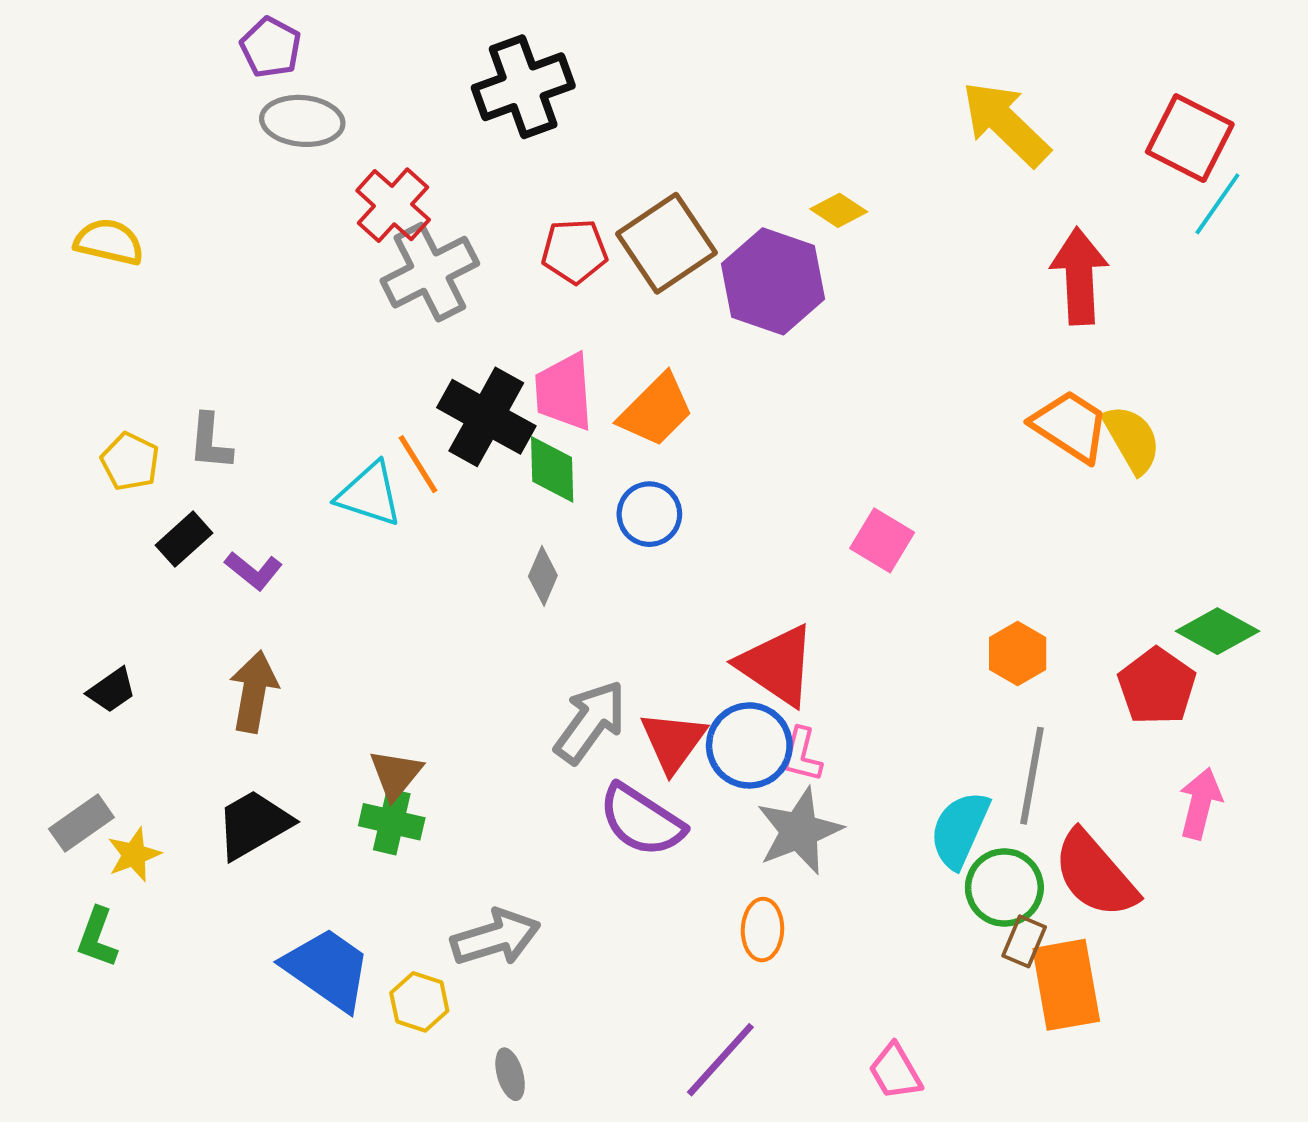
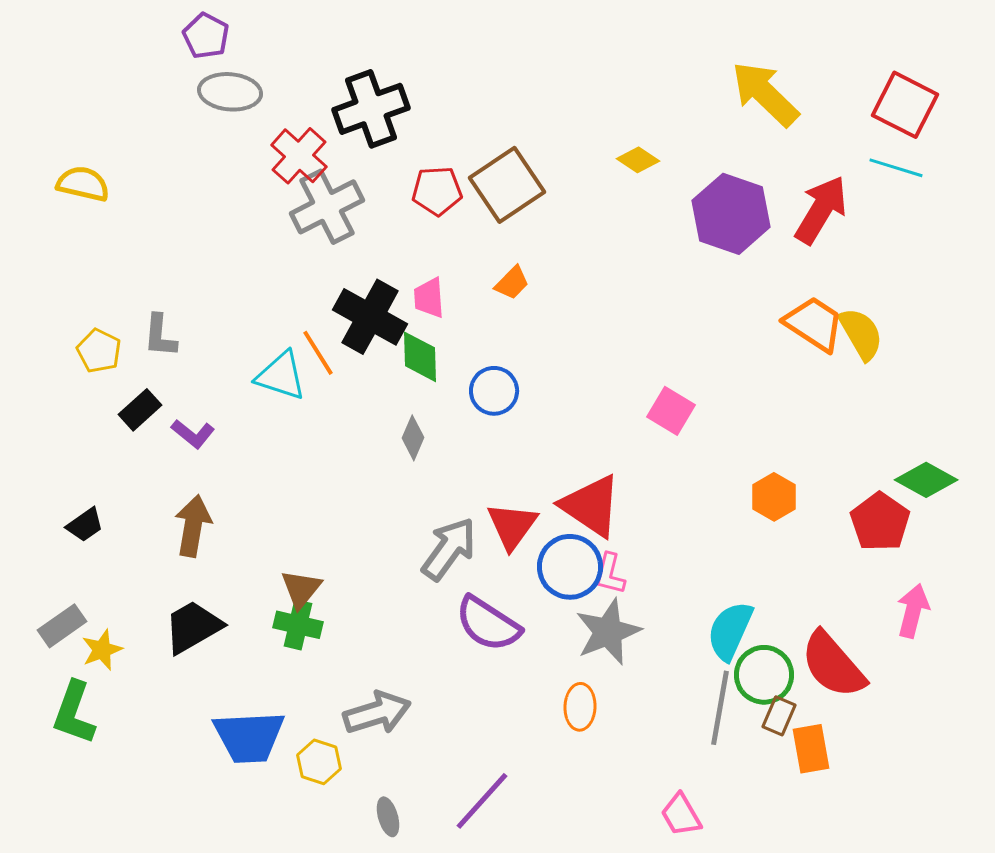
black cross: (523, 87) -> (371, 109), moved
cyan line: (1217, 204) -> (896, 168), moved, turned 72
red arrow: (1079, 276) -> (821, 210), turned 34
purple hexagon: (773, 281) -> (731, 214), moved
pink trapezoid: (564, 392) -> (429, 298), size x0.7
orange trapezoid: (656, 410) -> (512, 283), moved, size x0.6
red triangle: (673, 742) -> (512, 526), moved
gray line: (1032, 776) -> (720, 708), moved
green L-shape: (97, 937) -> (74, 713), size x1.4
blue trapezoid: (327, 969) -> (249, 737), turned 142
orange rectangle: (1066, 985) -> (811, 749), size x0.7
purple line: (720, 1060) -> (482, 801), moved

